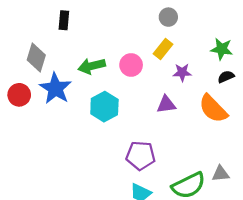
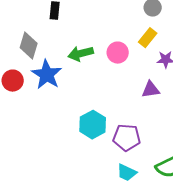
cyan hexagon: (104, 107) -> (93, 125), moved

